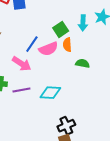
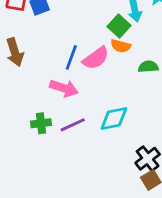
green square: (61, 29) -> (119, 26), moved
orange semicircle: (67, 45) -> (121, 46), turned -56

